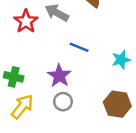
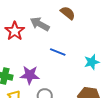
purple star: (59, 76) -> (30, 75), moved, turned -30

